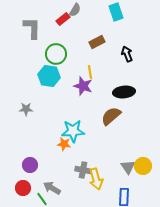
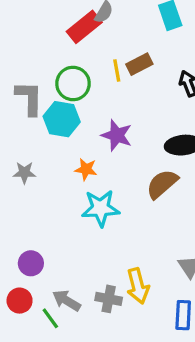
red rectangle: (63, 19) -> (84, 27), size x1.5
gray L-shape: (32, 28) -> (29, 98), moved
yellow line: (90, 72) -> (117, 71), moved
orange star: (64, 144) -> (86, 169), moved
gray cross: (83, 170) -> (109, 299), moved

